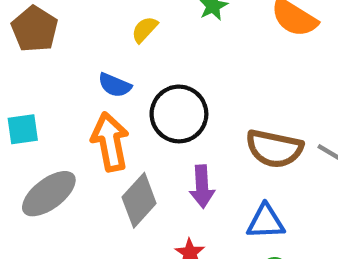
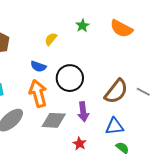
brown semicircle: (274, 149) -> (116, 91), turned -60
gray diamond: (139, 200) -> (54, 120), turned 55

